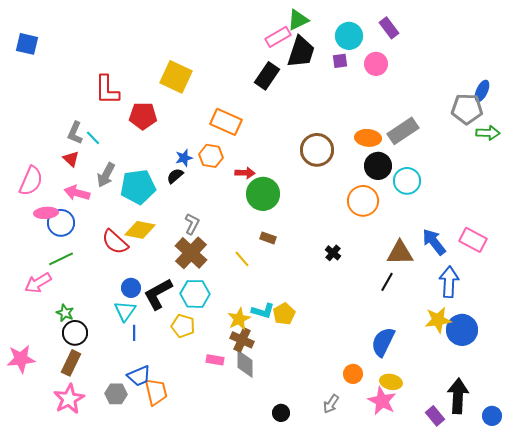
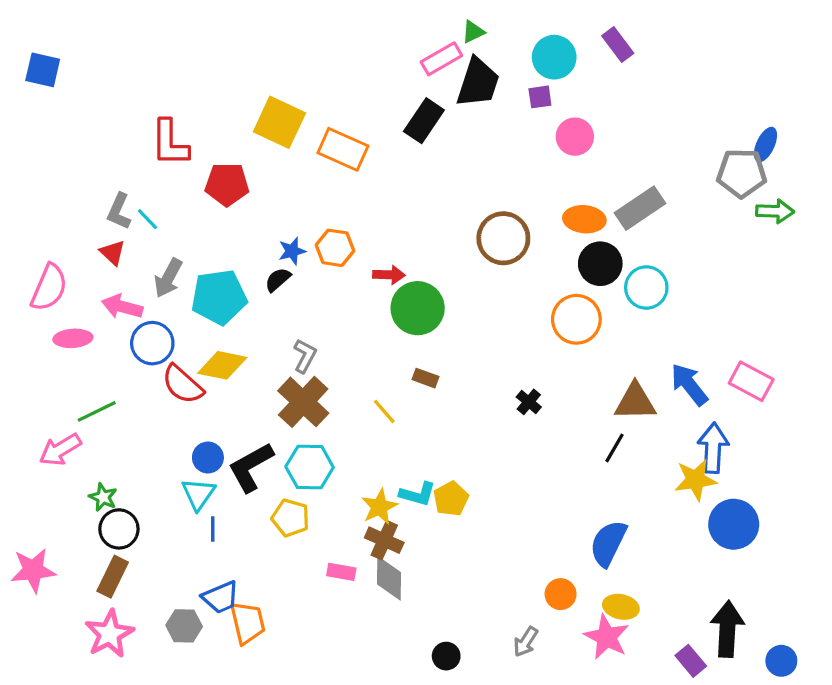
green triangle: (298, 20) -> (473, 32), size x0.7
pink circle: (376, 64) -> (575, 137), moved
orange rectangle: (226, 122) -> (343, 149), moved
blue circle: (61, 223) -> (152, 343), moved
yellow star: (438, 320) -> (696, 480), moved

